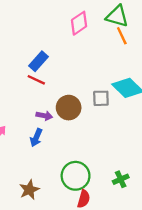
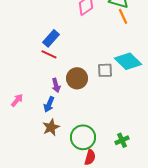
purple arrow: (44, 116) -> (56, 85), turned 64
brown star: (29, 190) -> (51, 127), moved

